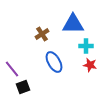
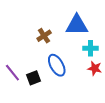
black square: (23, 87) -> (34, 78), moved

